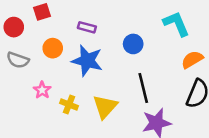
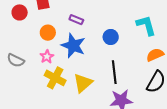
gray semicircle: (18, 60) -> (16, 60), moved
pink star: (42, 90) -> (47, 57), moved
yellow cross: (69, 104) -> (55, 78), size x1.5

